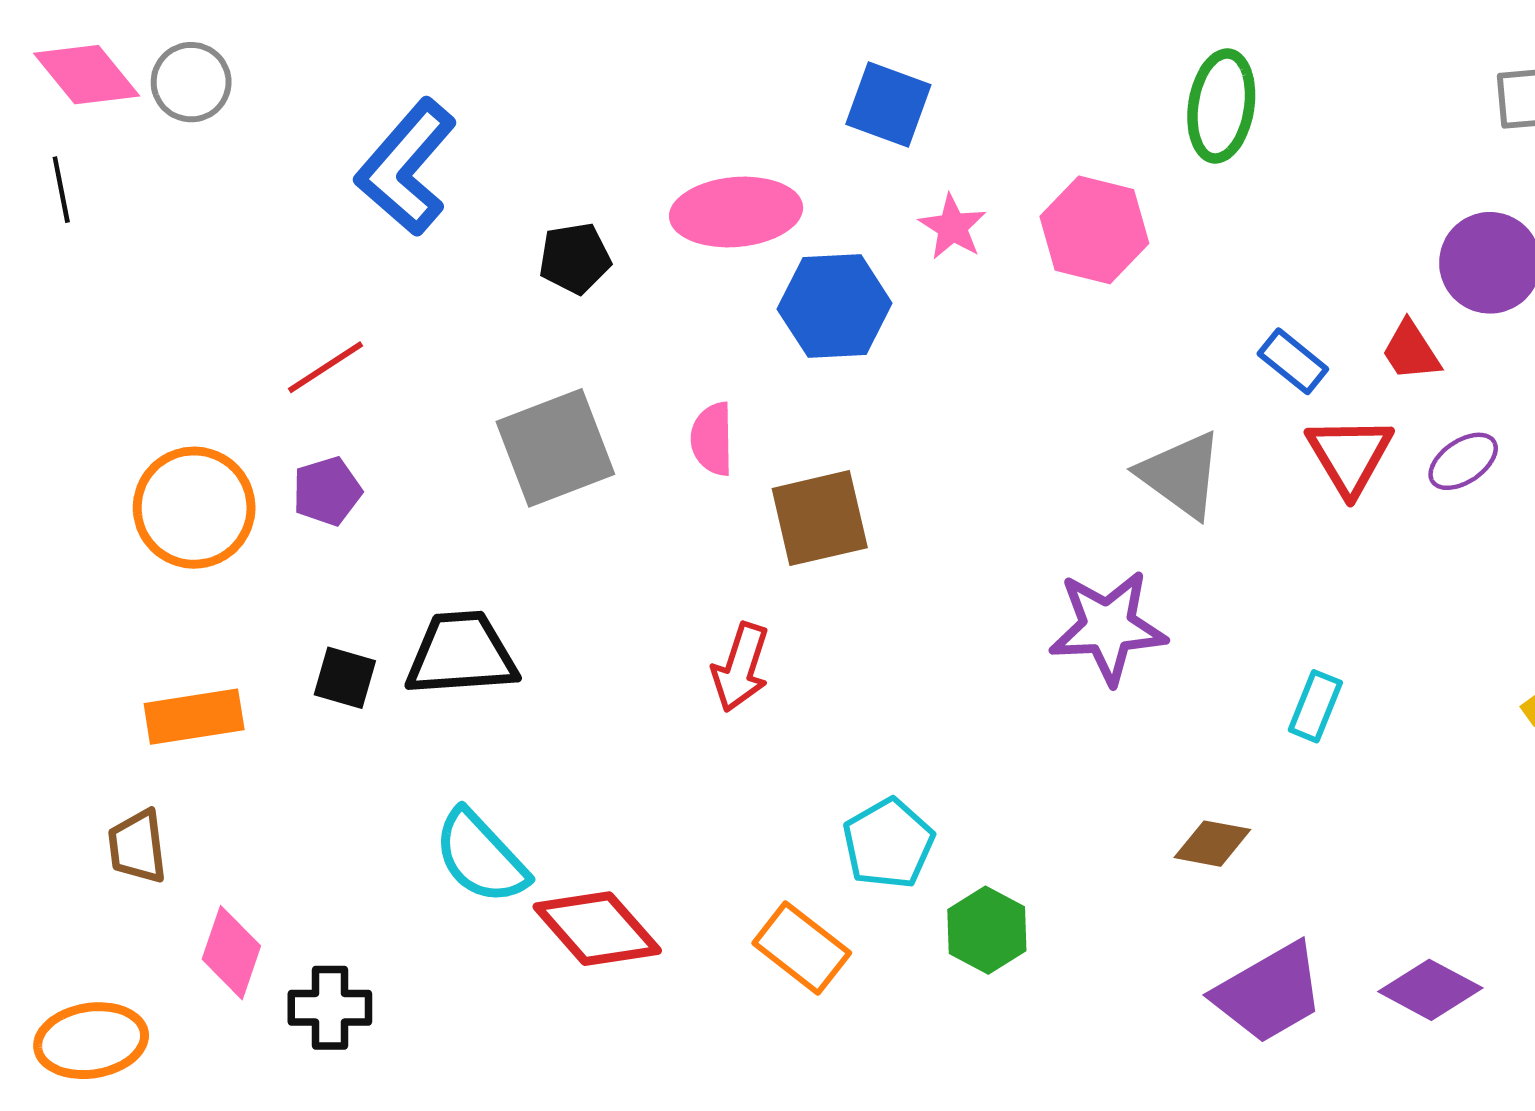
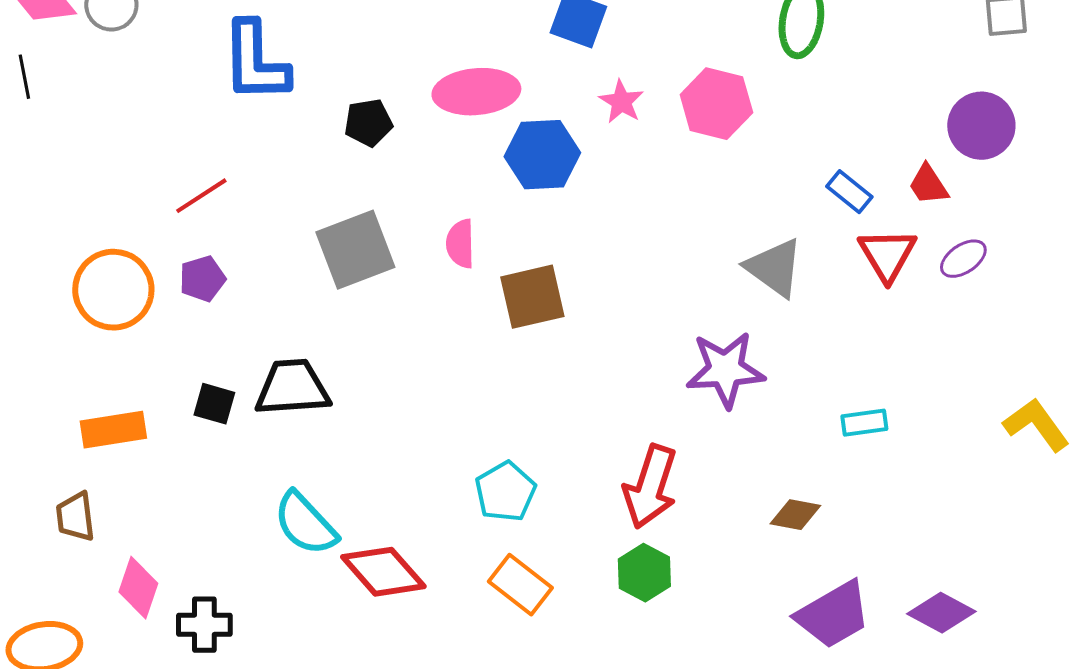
blue L-shape: (406, 167) -> (255, 62), turned -42
red arrow: (741, 667) -> (650, 487), moved, size x1.4
cyan rectangle: (1315, 706) -> (864, 423), turned 60
cyan pentagon: (888, 844) -> (505, 492), moved

